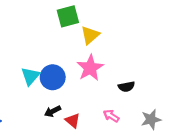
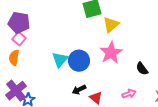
black semicircle: (126, 87) -> (142, 69), turned 64
pink arrow: (111, 116) -> (129, 94), turned 128

